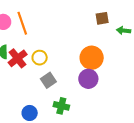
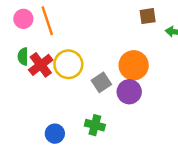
yellow circle: (40, 58) -> (68, 64), size x1.5
gray square: (48, 80) -> (101, 82), moved

